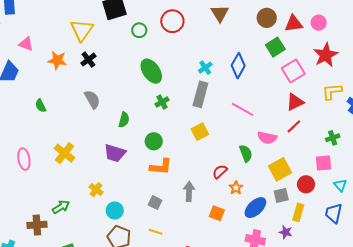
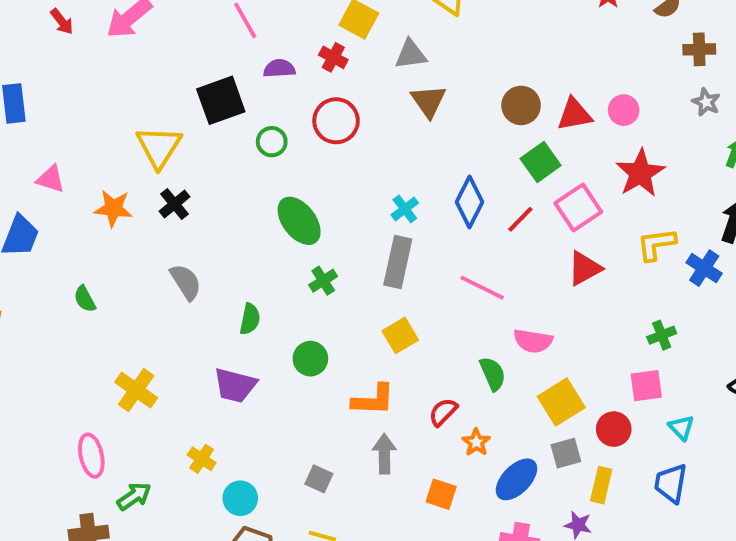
red line: (294, 126) -> (520, 219), moved
pink ellipse: (24, 159) -> (91, 456), moved
orange L-shape: (161, 167) -> (373, 400), moved

